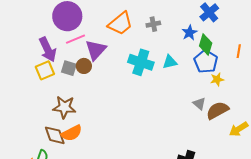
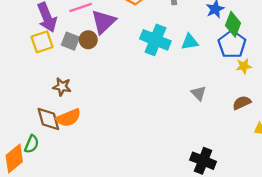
gray triangle: (199, 104) -> (199, 93), moved
brown star: (64, 107) -> (62, 87), size x0.7
brown semicircle: (217, 110) -> (242, 103), size x0.7

